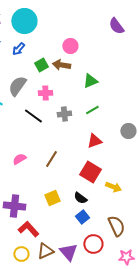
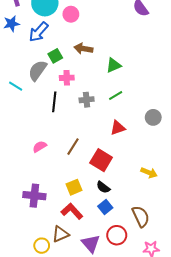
pink circle: (70, 46) -> (71, 14), moved
blue arrow: (18, 49) -> (39, 32), size x1.5
green square: (41, 65) -> (55, 56), moved
black line: (33, 116) -> (54, 102), turned 60
red square: (90, 172) -> (101, 160), moved
yellow arrow: (113, 187) -> (149, 173), moved
red L-shape: (28, 229) -> (72, 211), moved
brown triangle: (45, 251) -> (60, 234), moved

